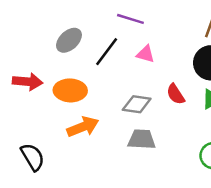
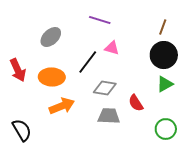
black line: (107, 52) -> (88, 62), moved
red arrow: (28, 82) -> (18, 70), turned 60
red semicircle: (176, 94) -> (136, 103), moved

